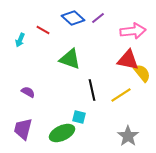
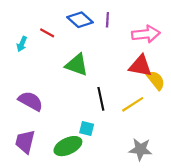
purple line: (98, 18) -> (107, 20), turned -48
purple semicircle: (28, 92) -> (31, 101), size x1.6
gray star: (128, 136) -> (140, 149), turned -30

